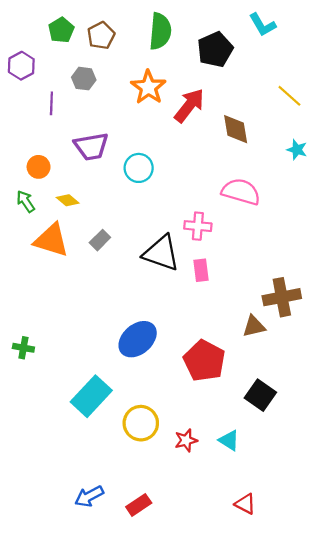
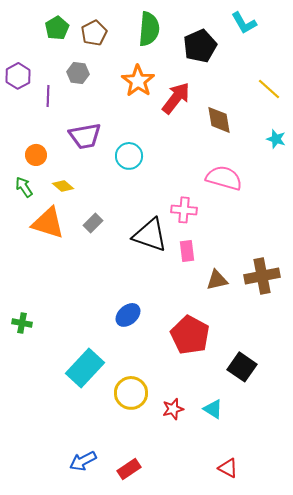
purple hexagon: (21, 66) -> (18, 76), moved
brown triangle: (254, 326) -> (217, 280), moved
blue ellipse: (138, 339) -> (128, 315), size x0.7

